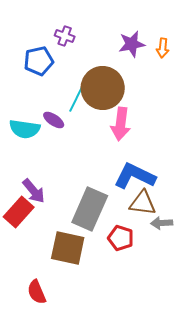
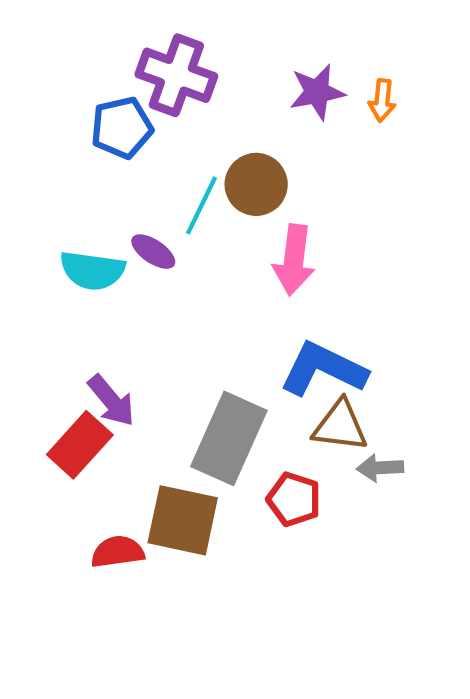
purple cross: (65, 36) -> (176, 75), size x1.8
brown circle: (103, 88) -> (256, 184), size x0.7
red semicircle: (37, 292) -> (118, 552), moved, turned 105

